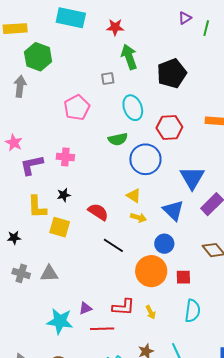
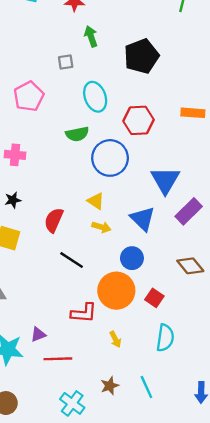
green arrow: (129, 57) -> (91, 36), size x0.7
red semicircle: (98, 212) -> (54, 220), turned -100
red square: (183, 277) -> (154, 298), turned 35
red L-shape: (123, 307) -> (84, 313), moved

